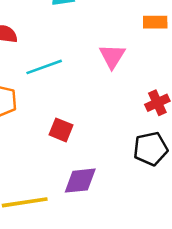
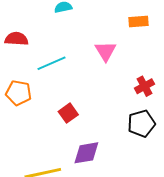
red square: (61, 130) -> (68, 113), turned 36

